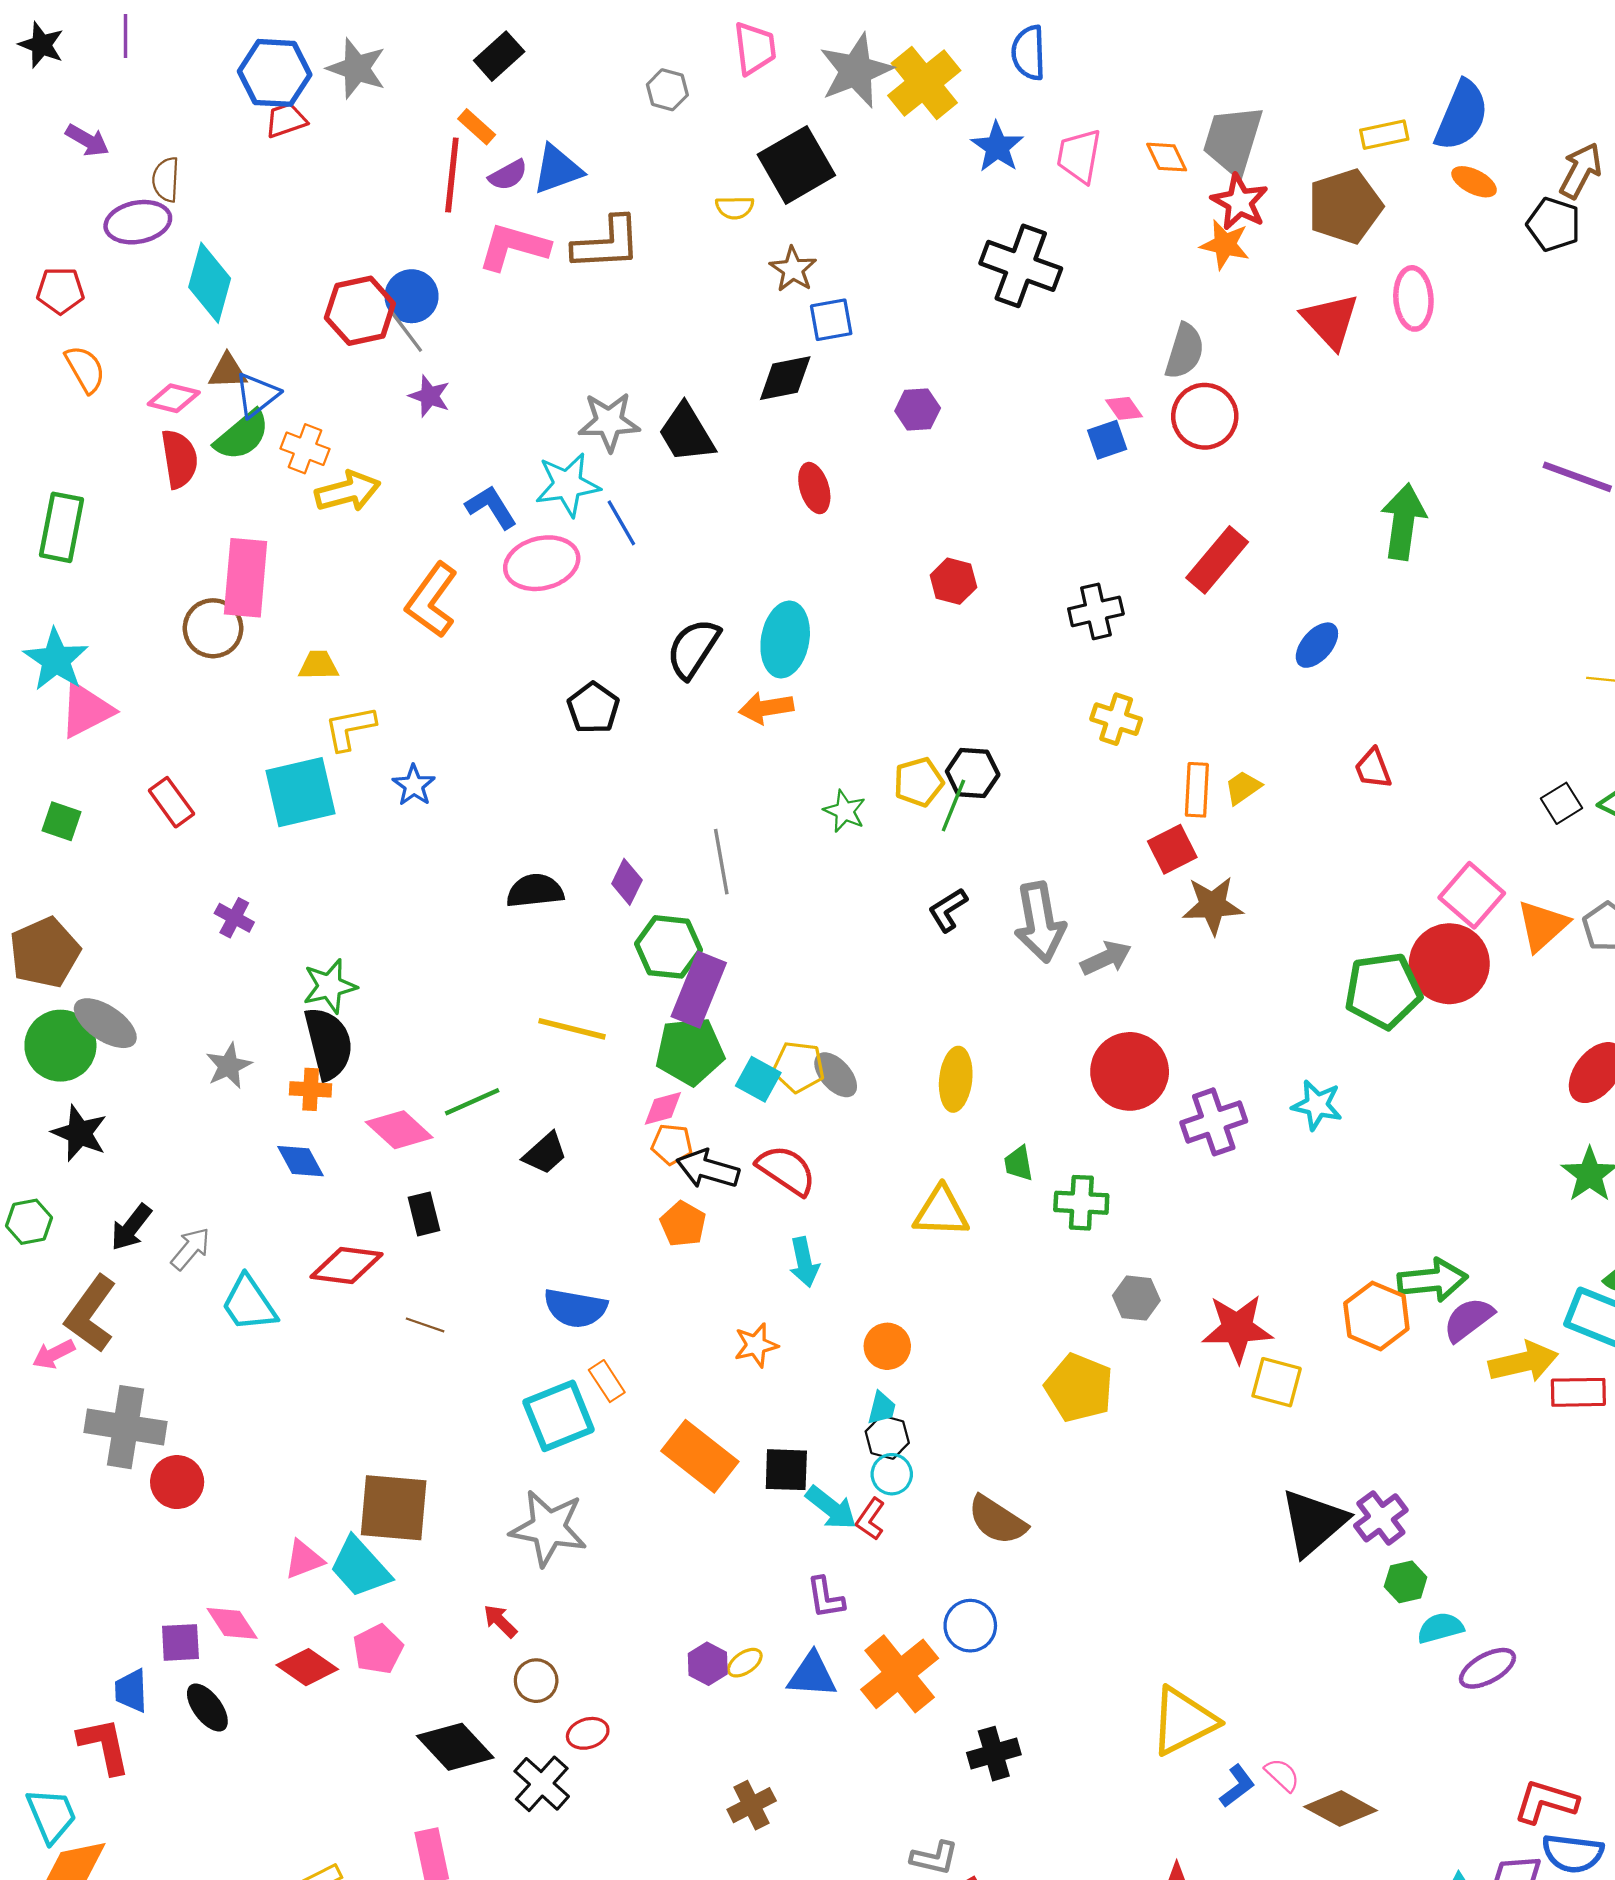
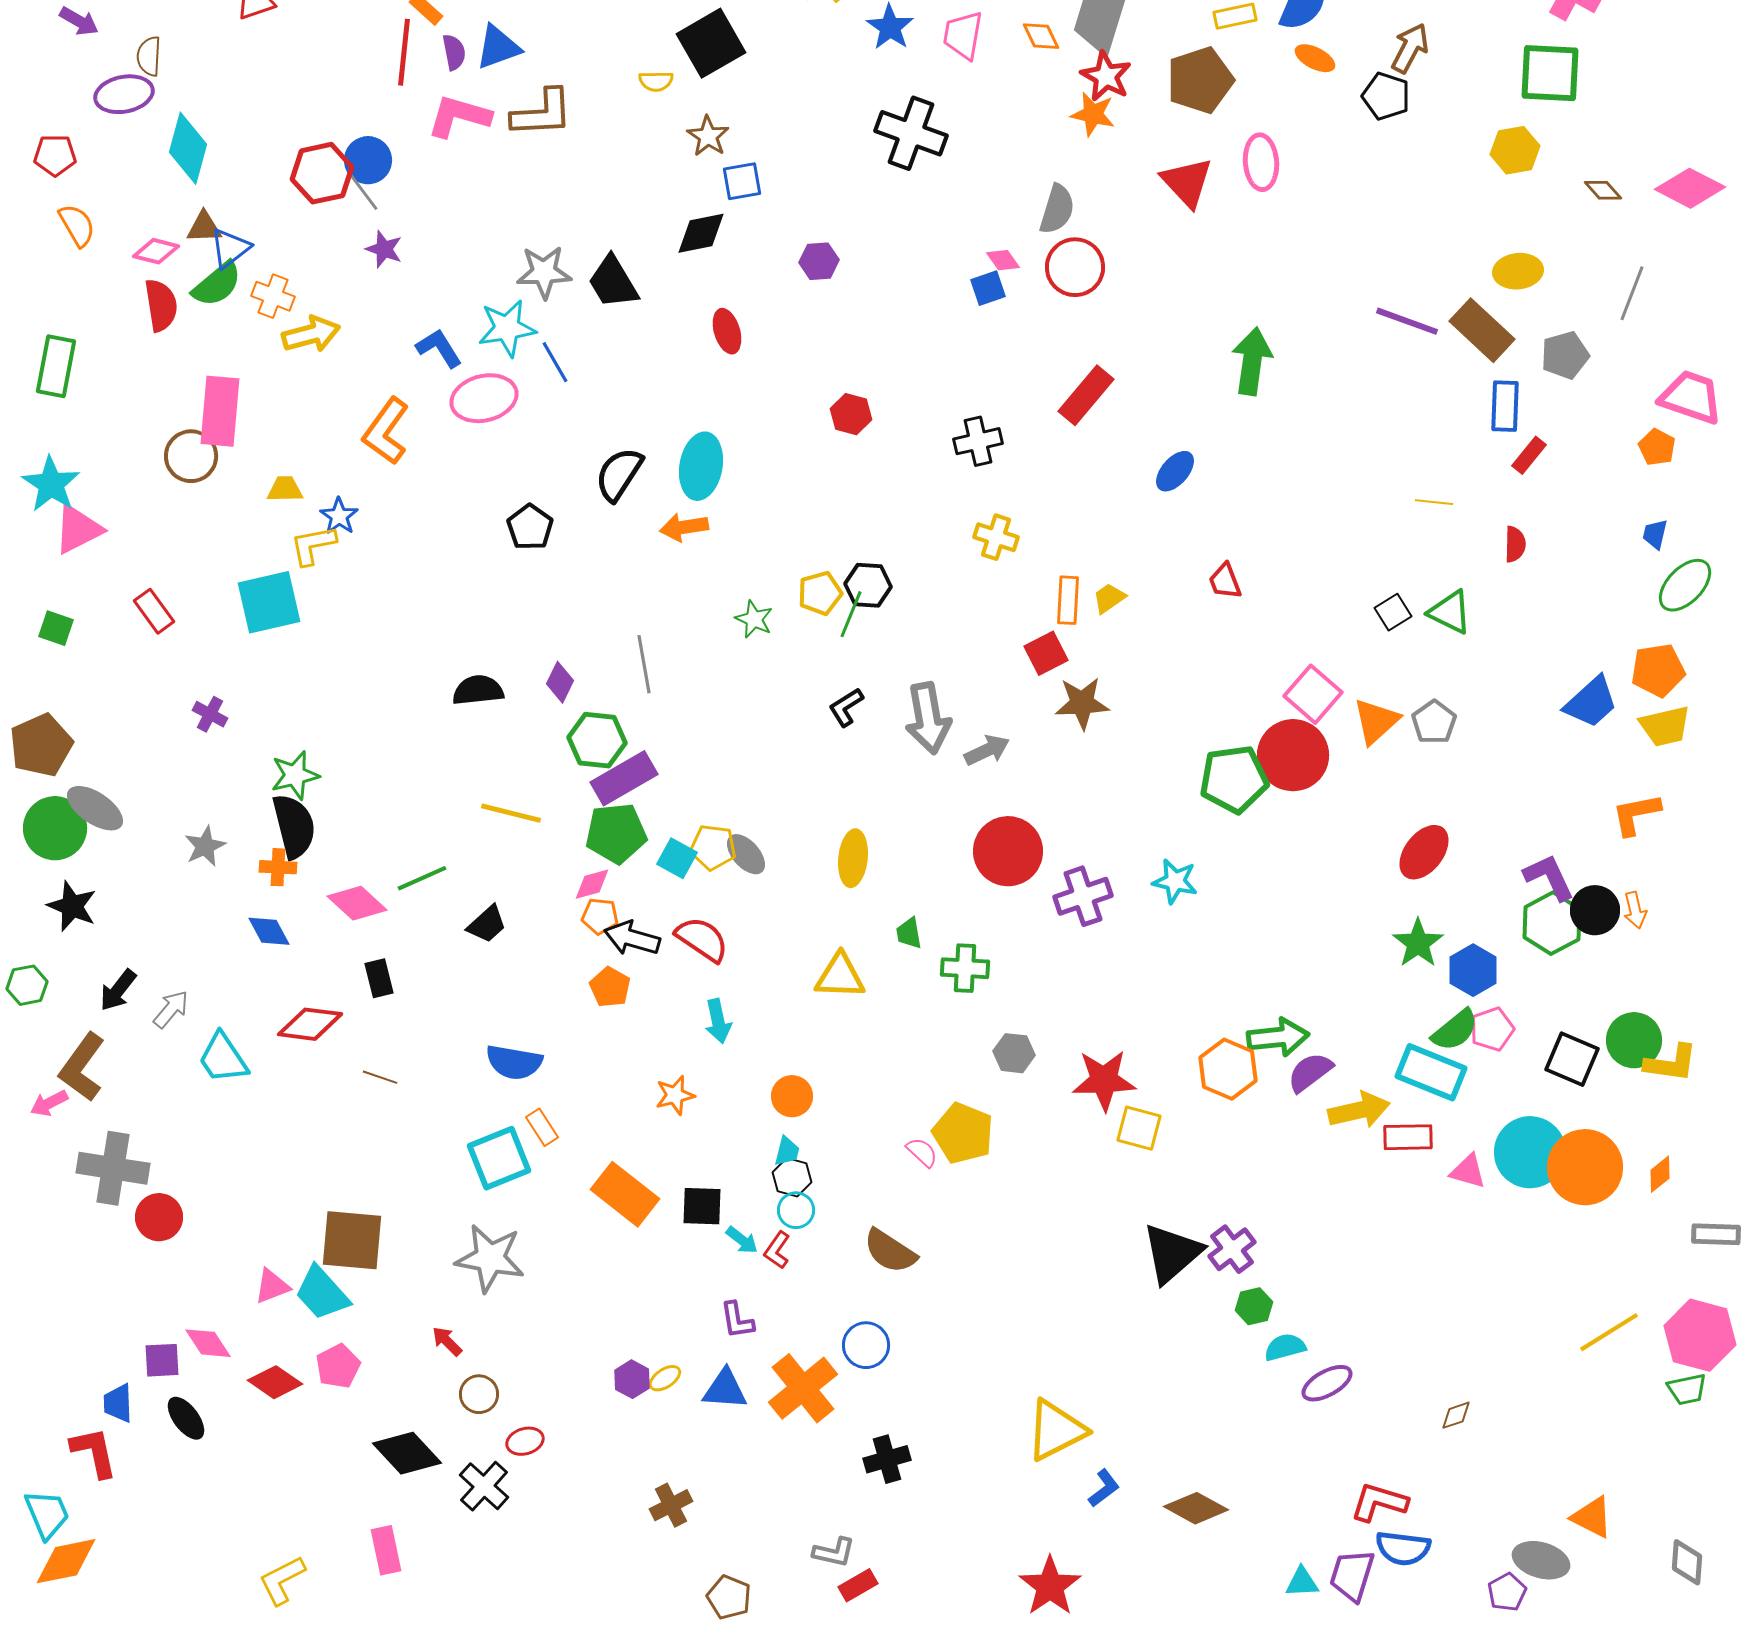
purple semicircle: (508, 175) -> (454, 52), turned -72
blue star: (414, 785) -> (339, 516), moved
purple rectangle: (699, 990) -> (624, 778), turned 38
cyan arrow: (831, 1508) -> (742, 1240), size x0.7
pink semicircle: (1282, 1775) -> (922, 1152), moved

